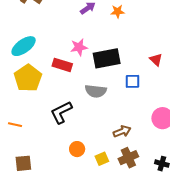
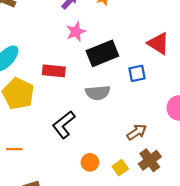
pink star: (79, 47) -> (76, 32), moved
red triangle: (156, 60) -> (158, 43), size x1.5

